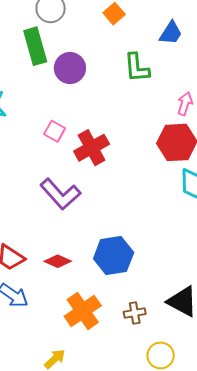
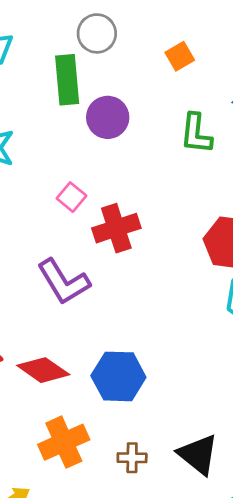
red diamond: (58, 261) -> (43, 370), size x1.4

